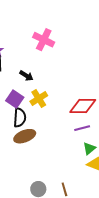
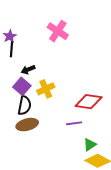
black arrow: (26, 76) -> (28, 70), moved, turned 120
purple line: (82, 128) -> (74, 123), moved

